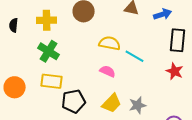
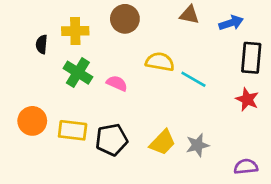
black semicircle: (14, 25) -> (42, 44), moved
pink semicircle: (108, 71) -> (117, 83), moved
yellow rectangle: (52, 81) -> (73, 130), moved

